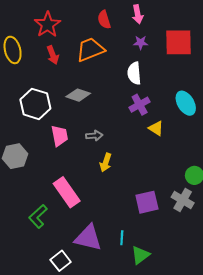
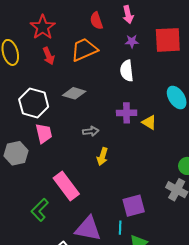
purple cross: (140, 105) -> (127, 113), moved, turned 30
pink trapezoid: (60, 136) -> (44, 133), moved
purple square: (147, 202) -> (134, 206), moved

